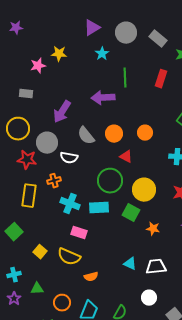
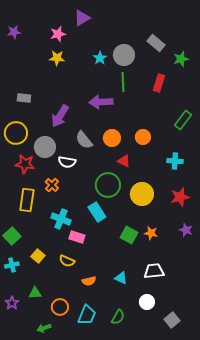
purple triangle: (92, 28) -> (82, 18), moved
gray circle: (126, 33) -> (124, 55), moved
pink star: (38, 66) -> (58, 34), moved
orange cross: (54, 181) -> (52, 185), turned -32
cyan cross: (70, 204) -> (61, 219), moved
cyan rectangle: (99, 208) -> (97, 212), turned 60
green square: (131, 213) -> (129, 235), moved
yellow semicircle: (69, 257) -> (67, 261), size x0.7
cyan triangle: (130, 264) -> (121, 278), moved
cyan cross: (14, 275) -> (12, 265), moved

